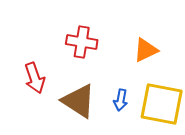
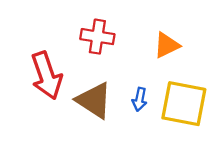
red arrow: (35, 78) -> (47, 76), size x1.4

